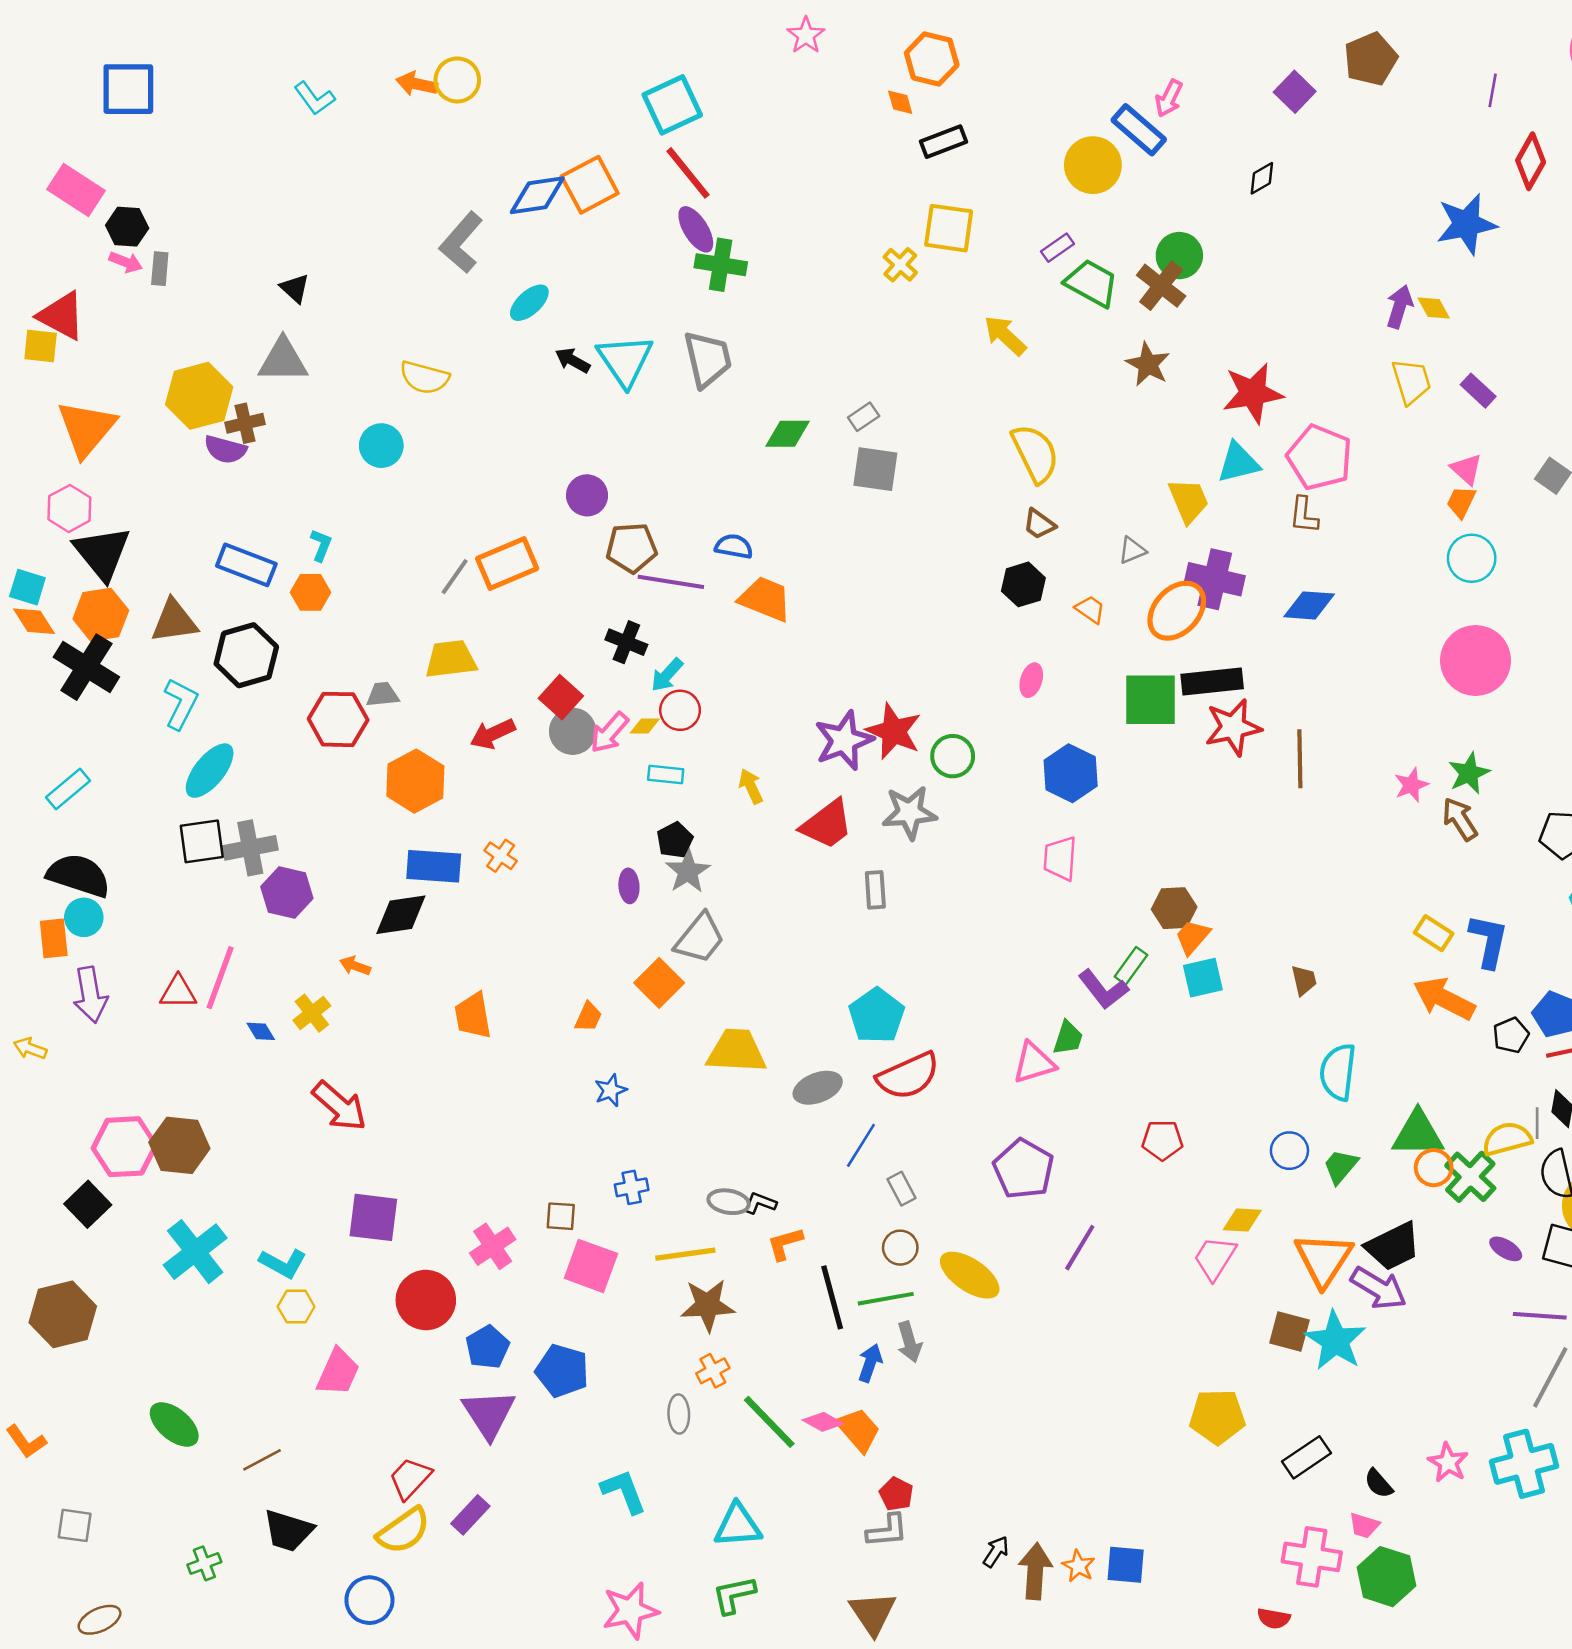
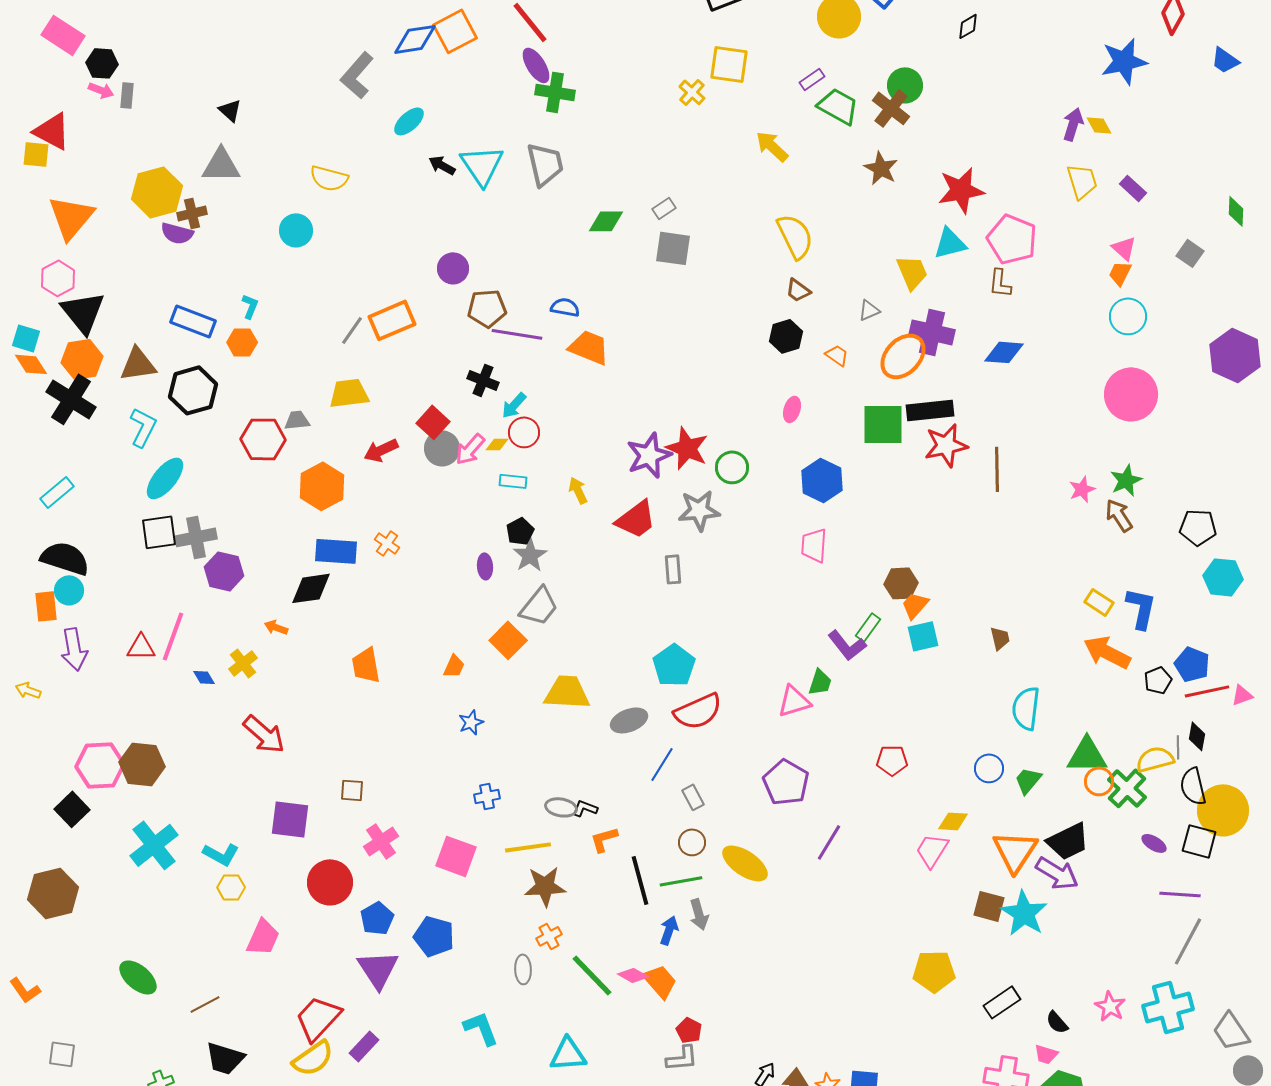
brown square: (561, 1216) -> (352, 790), moved
red trapezoid: (410, 1478) -> (318, 1018), size x1.4

